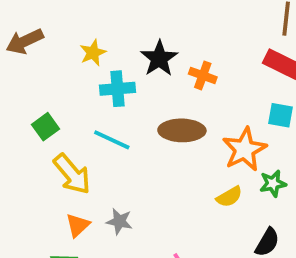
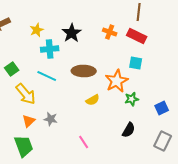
orange cross: (203, 75) -> (110, 32), moved
yellow semicircle: (229, 197) -> (93, 100), moved

